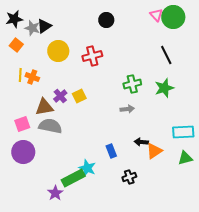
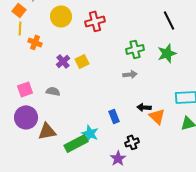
yellow line: (20, 75) -> (20, 28), moved
brown triangle: (44, 107) -> (47, 131), moved
gray semicircle: (50, 126) -> (53, 91), size x0.6
orange triangle: (154, 151) -> (157, 116), turned -42
purple star: (55, 193) -> (118, 158), moved

